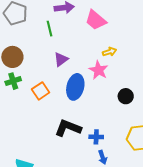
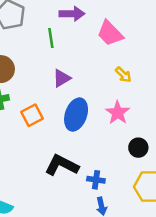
yellow arrow: (109, 52) -> (123, 75), turned 56
pink star: (99, 70) -> (118, 113), moved
black circle: (126, 96) -> (138, 148), moved

